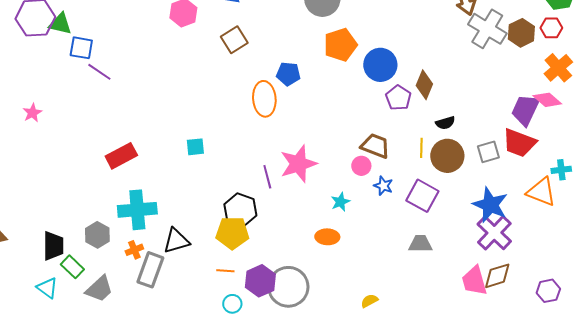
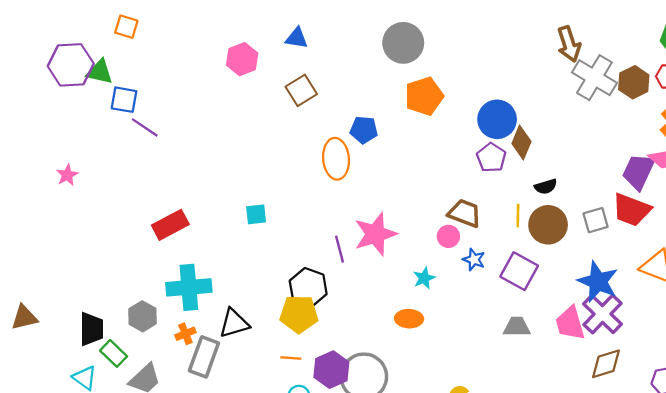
blue circle: (380, 65) -> (497, 119), moved
pink trapezoid: (474, 281) -> (570, 323), moved

